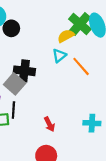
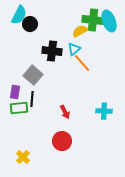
green cross: (80, 24) -> (93, 20), turned -35
orange line: (81, 66) -> (82, 63), moved
black cross: (24, 71) -> (52, 51), moved

